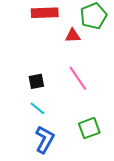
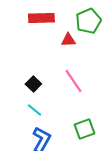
black square: (36, 81) -> (33, 84), turned -35

